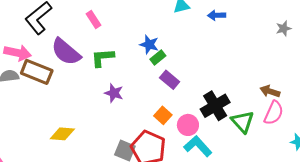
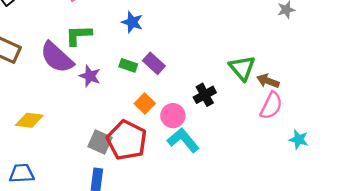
purple semicircle: (66, 52) -> (57, 57), moved
green rectangle: (158, 57) -> (128, 65), moved, turned 56
black cross: (215, 106) -> (205, 95), size x0.7
green triangle: (243, 122) -> (242, 68), moved

